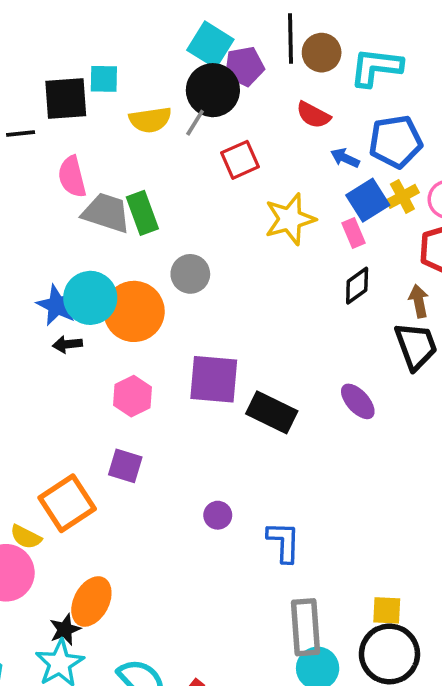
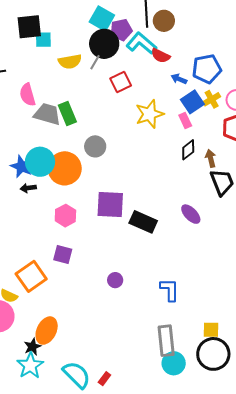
cyan L-shape: (376, 67) -> (141, 43), moved, turned 36
black square: (66, 98) -> (29, 27), moved
brown arrow: (419, 301) -> (211, 158), moved
blue L-shape: (284, 542) -> (170, 290), moved

